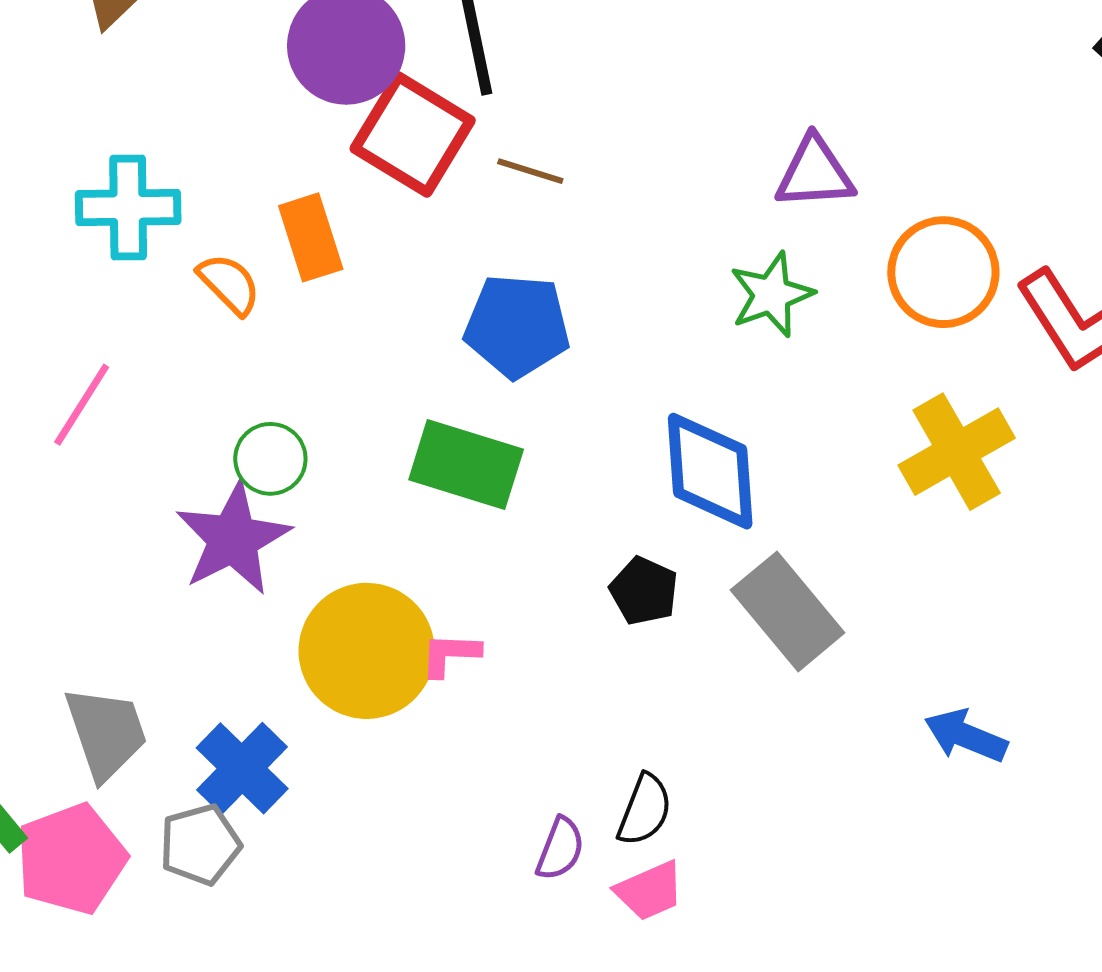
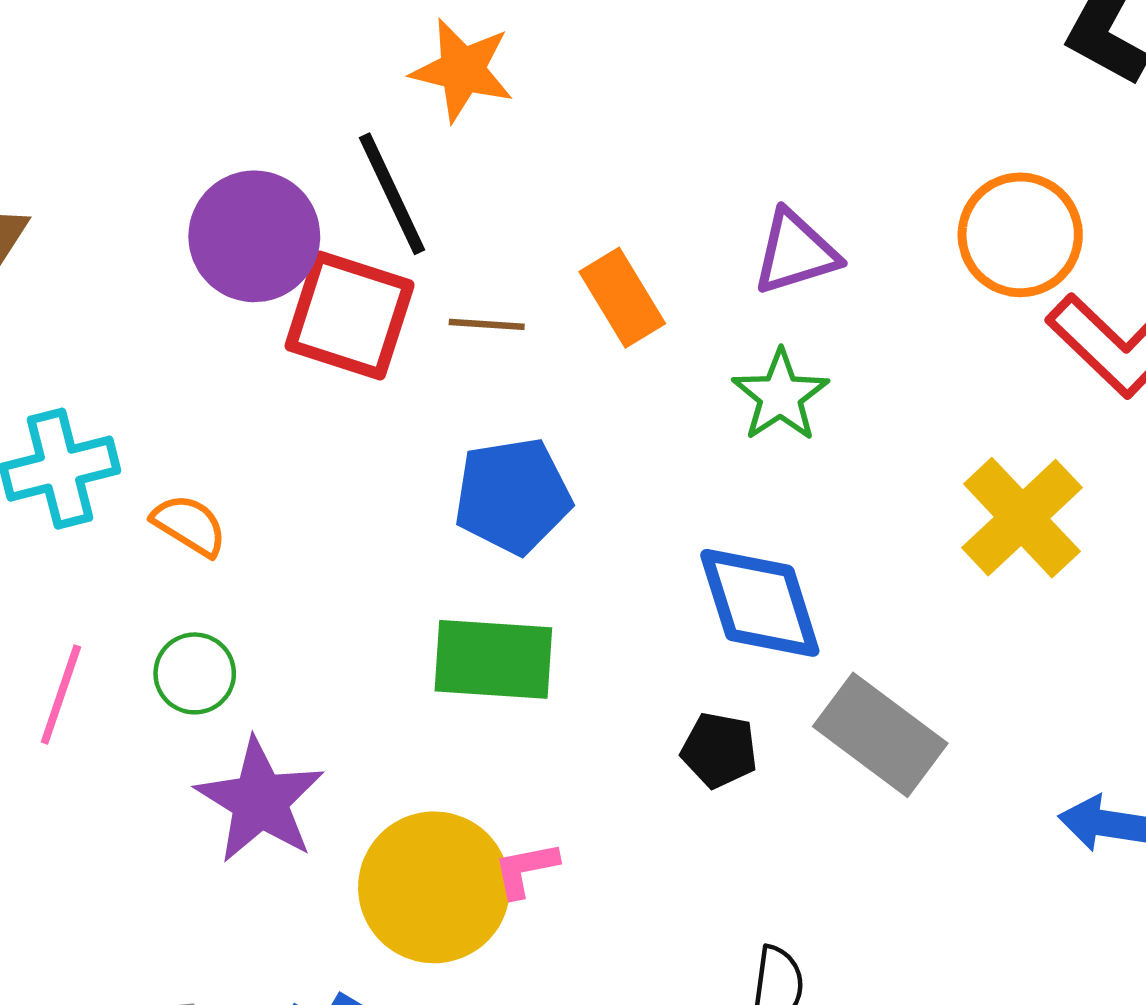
orange rectangle: (311, 237) -> (622, 298), moved
orange circle: (943, 272) -> (1020, 235), moved
green circle: (270, 459) -> (195, 673), moved

